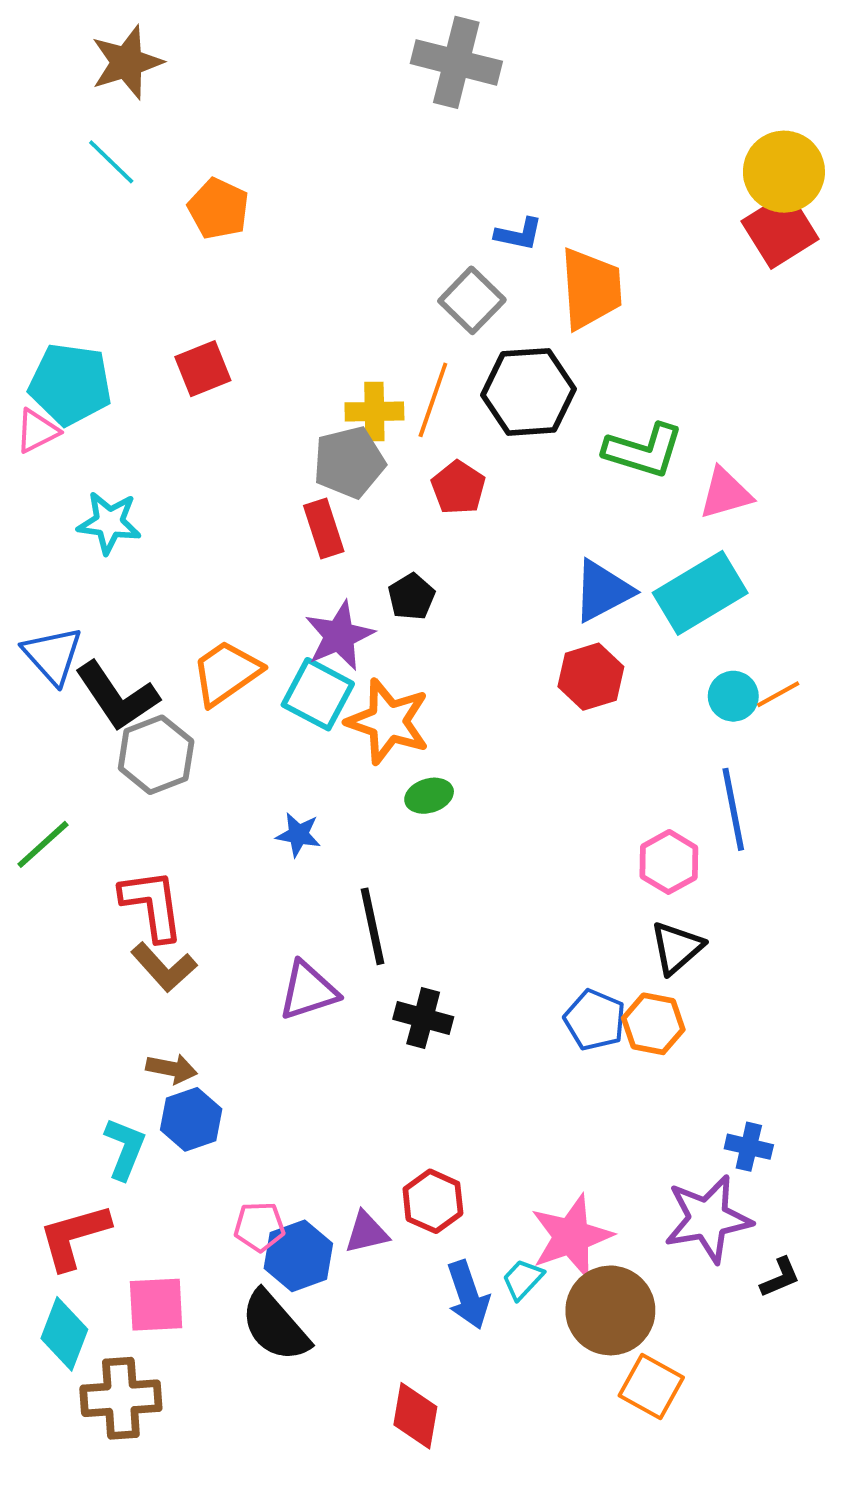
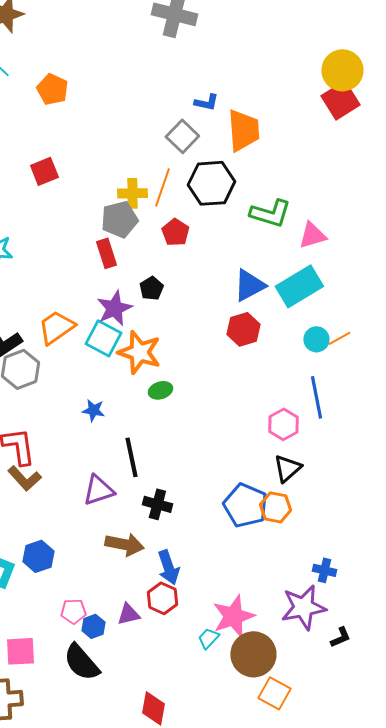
blue pentagon: (595, 1020) -> (245, 505), size x1.4
brown arrow: (172, 1069) -> (124, 544), moved, size x1.5
blue hexagon: (298, 1256) -> (93, 626), size x0.7
blue arrow: (468, 1295) -> (168, 567), moved

